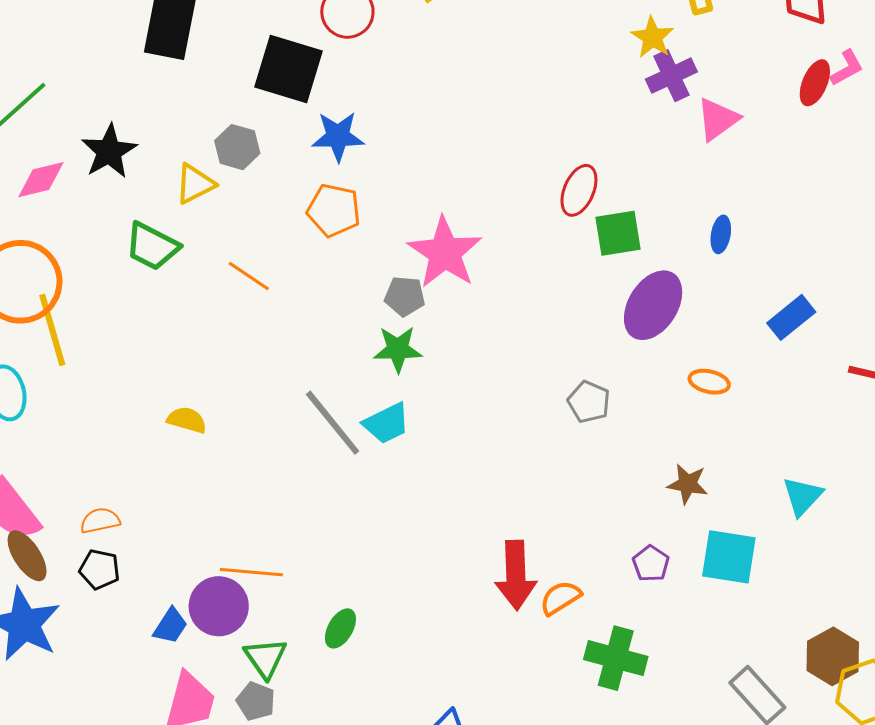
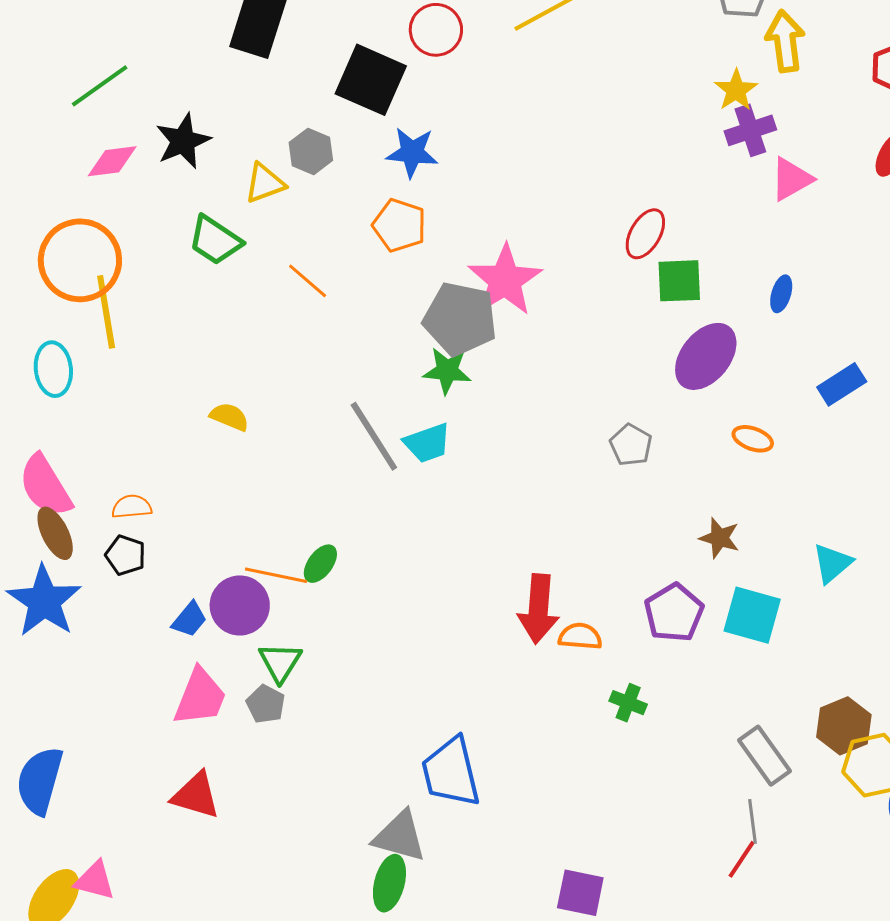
gray pentagon: (405, 296) -> (460, 319), size x1.8
purple pentagon: (651, 564) -> (674, 613), size x1.6
orange semicircle: (560, 598) -> (580, 636), turned 30
green ellipse: (340, 628) -> (320, 564), moved
green cross: (616, 658) -> (628, 703), size x0.6

